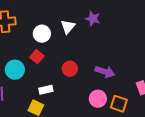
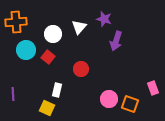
cyan circle: (15, 70) -> (26, 50), moved
purple arrow: (105, 72) -> (116, 41), moved, turned 90
white rectangle: (46, 90) -> (57, 90), turned -64

